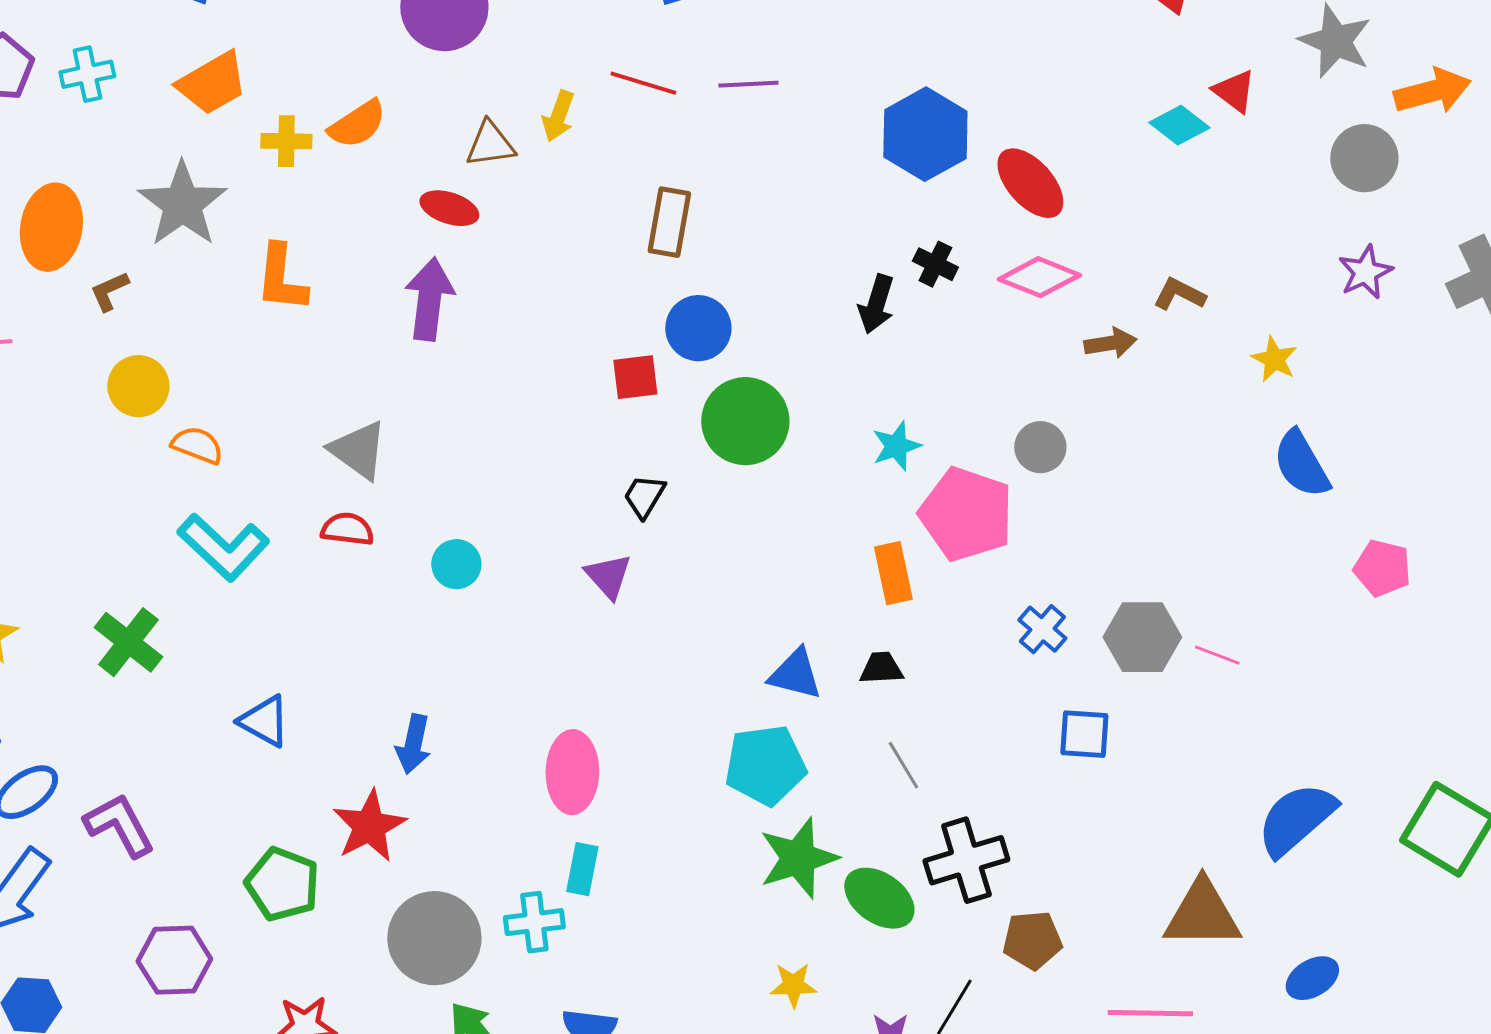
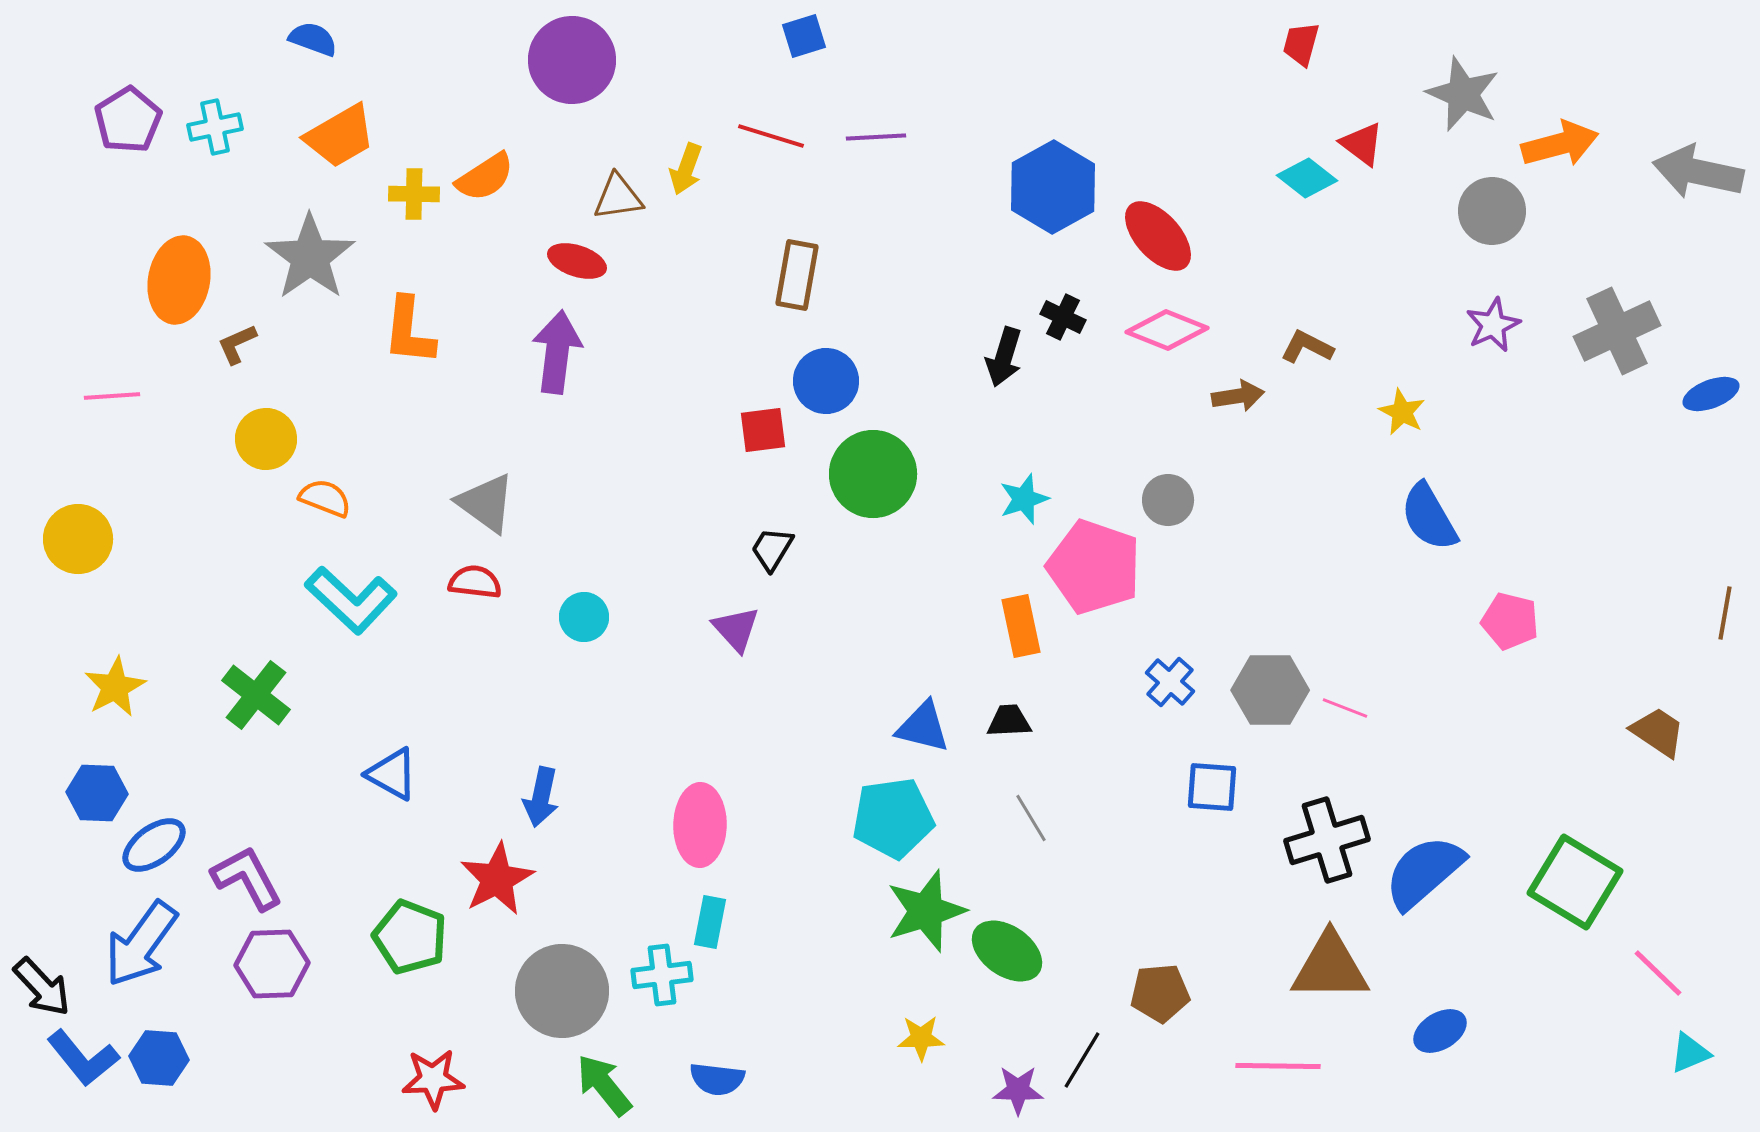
black cross: (966, 860) -> (1327, 840), moved
purple hexagon: (174, 960) -> (272, 964), moved

